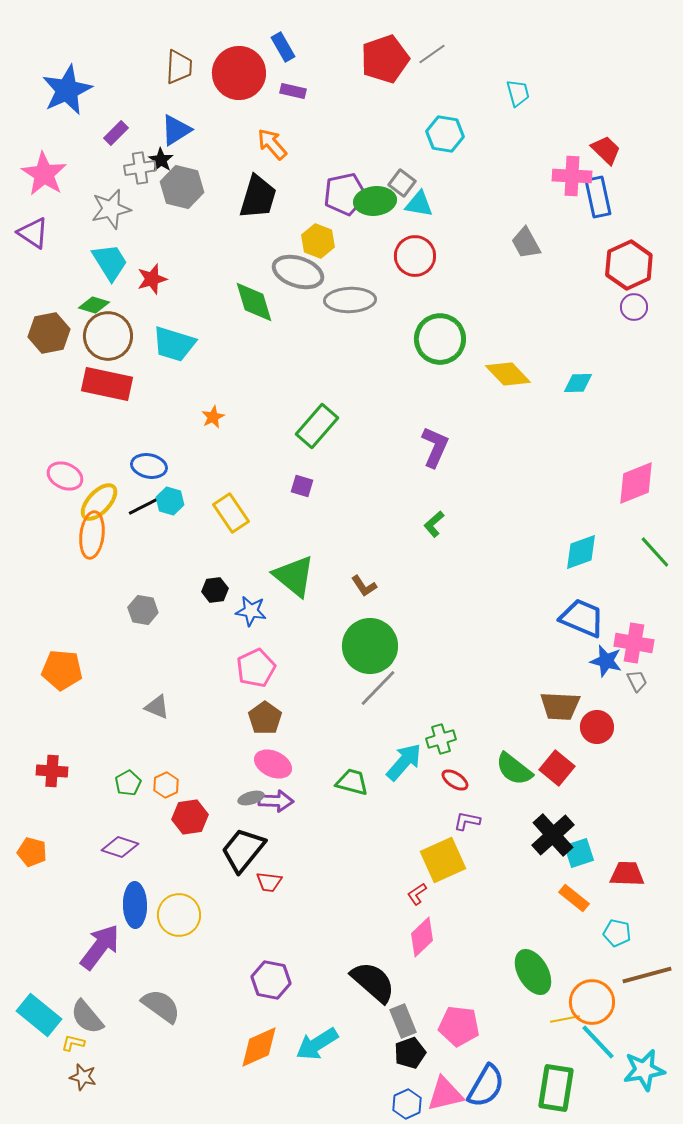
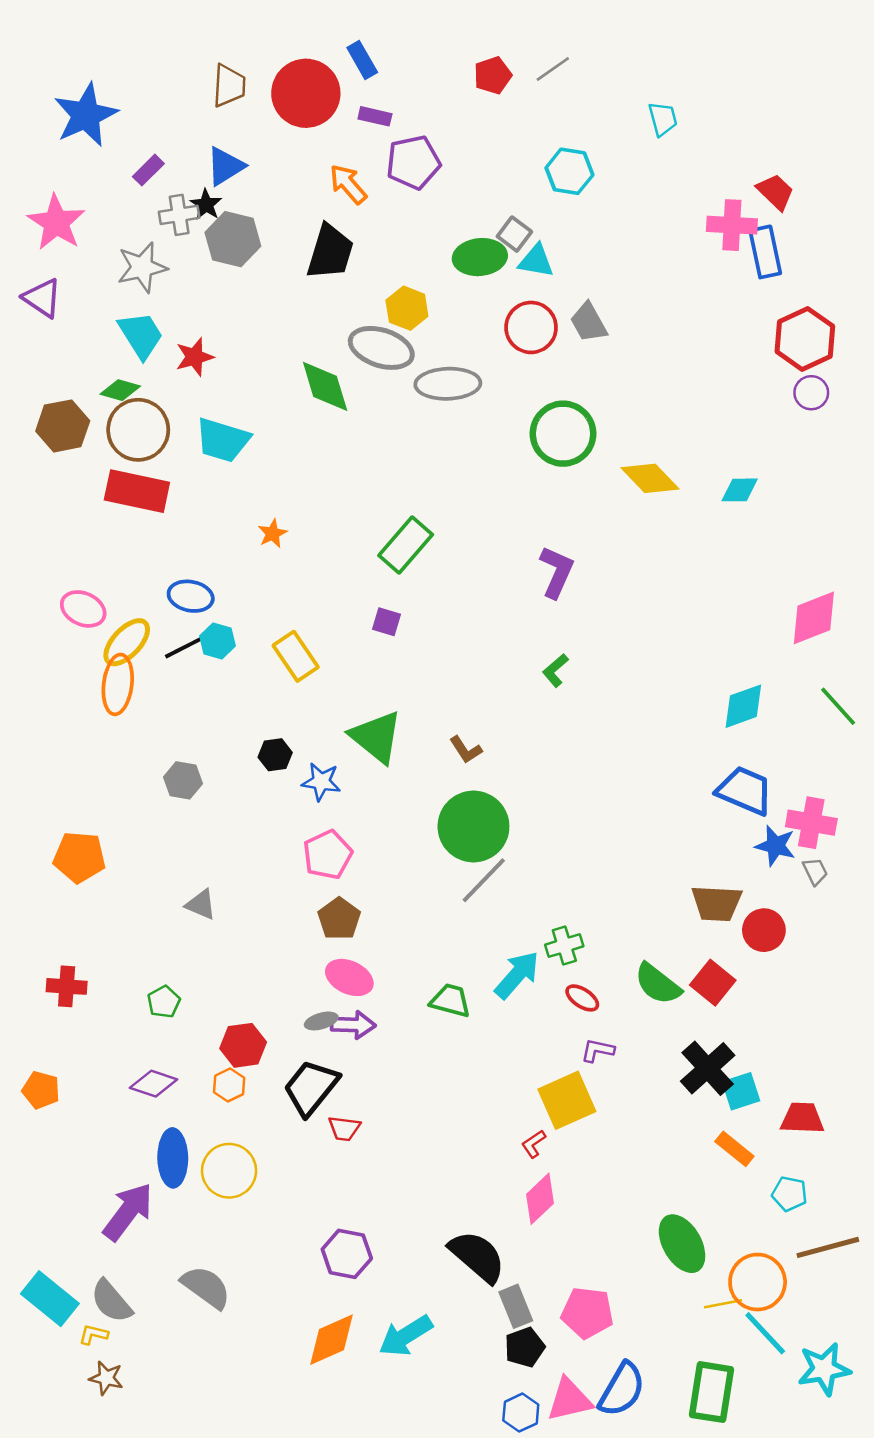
red pentagon: (385, 59) -> (493, 75), size x0.6
purple pentagon: (345, 194) -> (413, 162), moved
gray trapezoid: (526, 243) -> (589, 322), moved
orange hexagon: (166, 785) -> (229, 1085), moved

